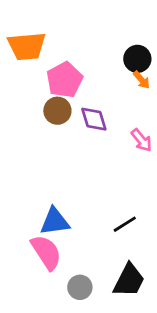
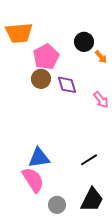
black circle: (137, 59) -> (84, 42), moved

